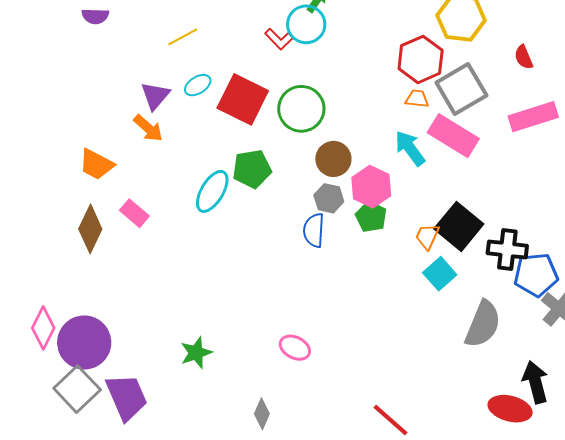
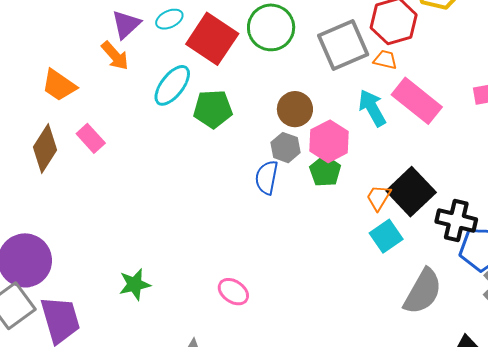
gray square: (461, 89) -> (343, 45), moved
green circle: (301, 109) -> (271, 27), moved
cyan ellipse: (212, 191) -> (172, 85), moved

